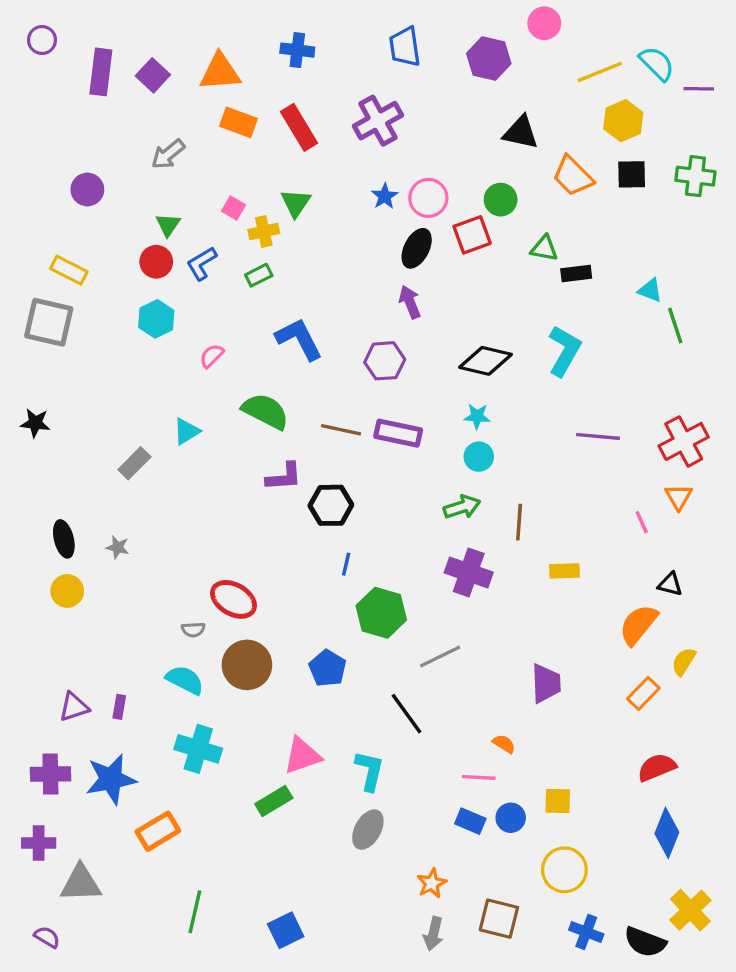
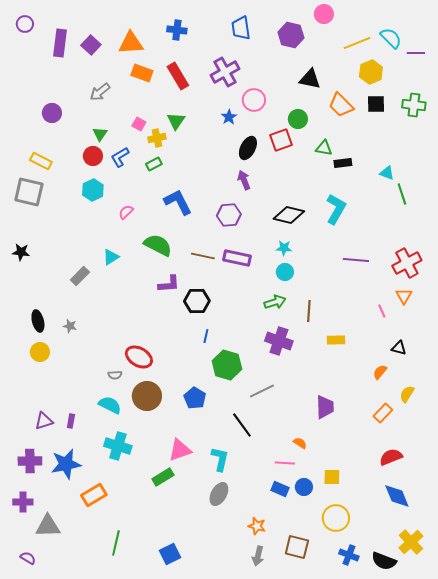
pink circle: (428, 198) -> (254, 100), moved
orange semicircle: (638, 625) -> (380, 372), size x0.6
blue diamond: (667, 833) -> (397, 496), turned -44
orange star: (432, 883) -> (257, 526), turned -30

